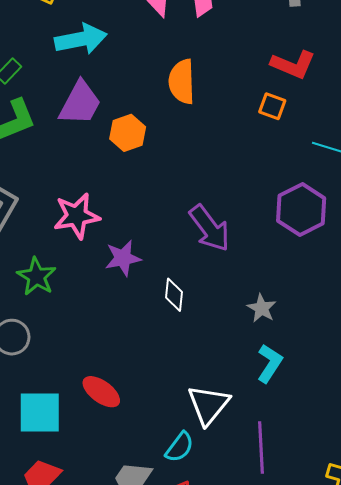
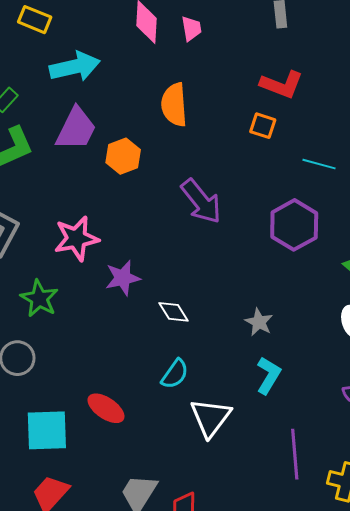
purple arrow: (210, 228) -> (201, 201), moved
white diamond: (174, 295) -> (173, 312), turned -36
cyan semicircle: (179, 447) -> (175, 374), moved
purple line: (261, 448) -> (295, 454), moved

